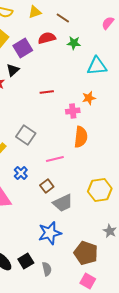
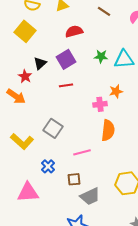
brown line: (63, 18) -> (104, 11), moved
green star: (74, 43) -> (101, 56), moved
purple square: (23, 48) -> (66, 59), moved
red line: (47, 92) -> (66, 85), moved
brown square: (47, 186) -> (74, 179), turned 32

